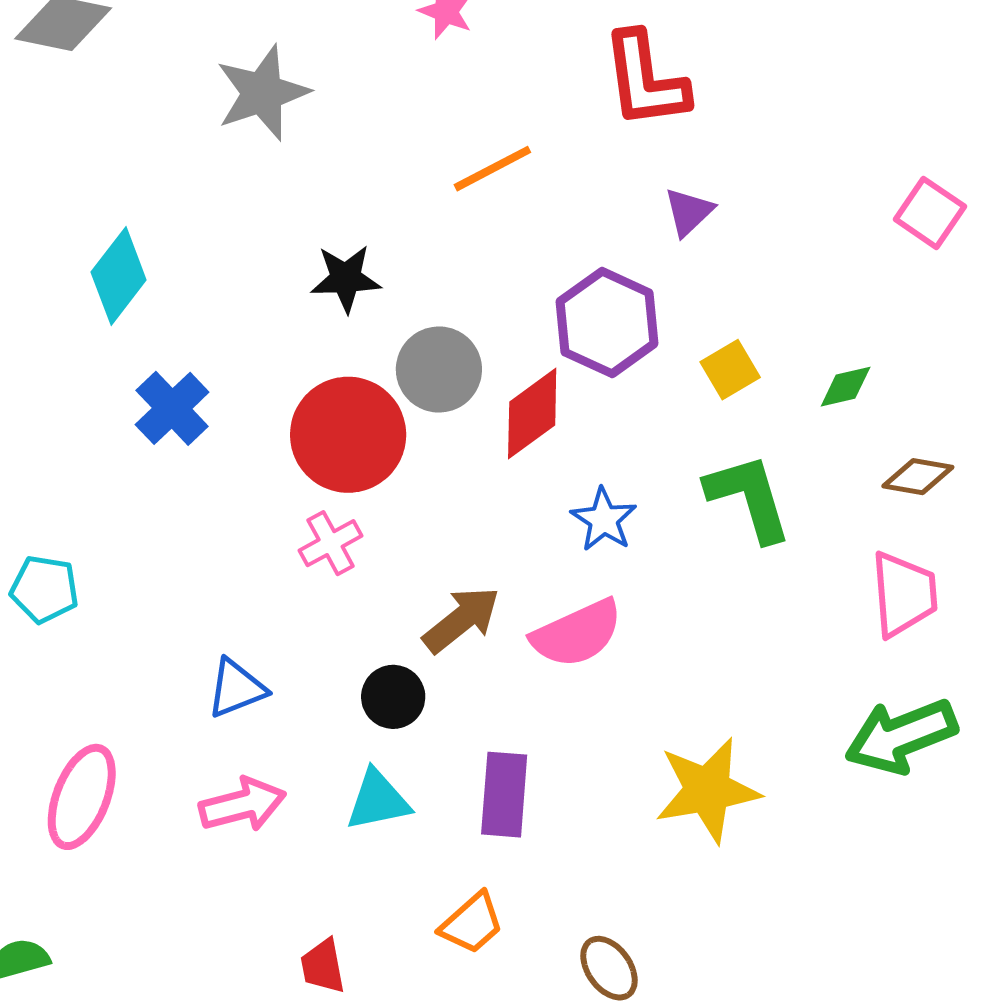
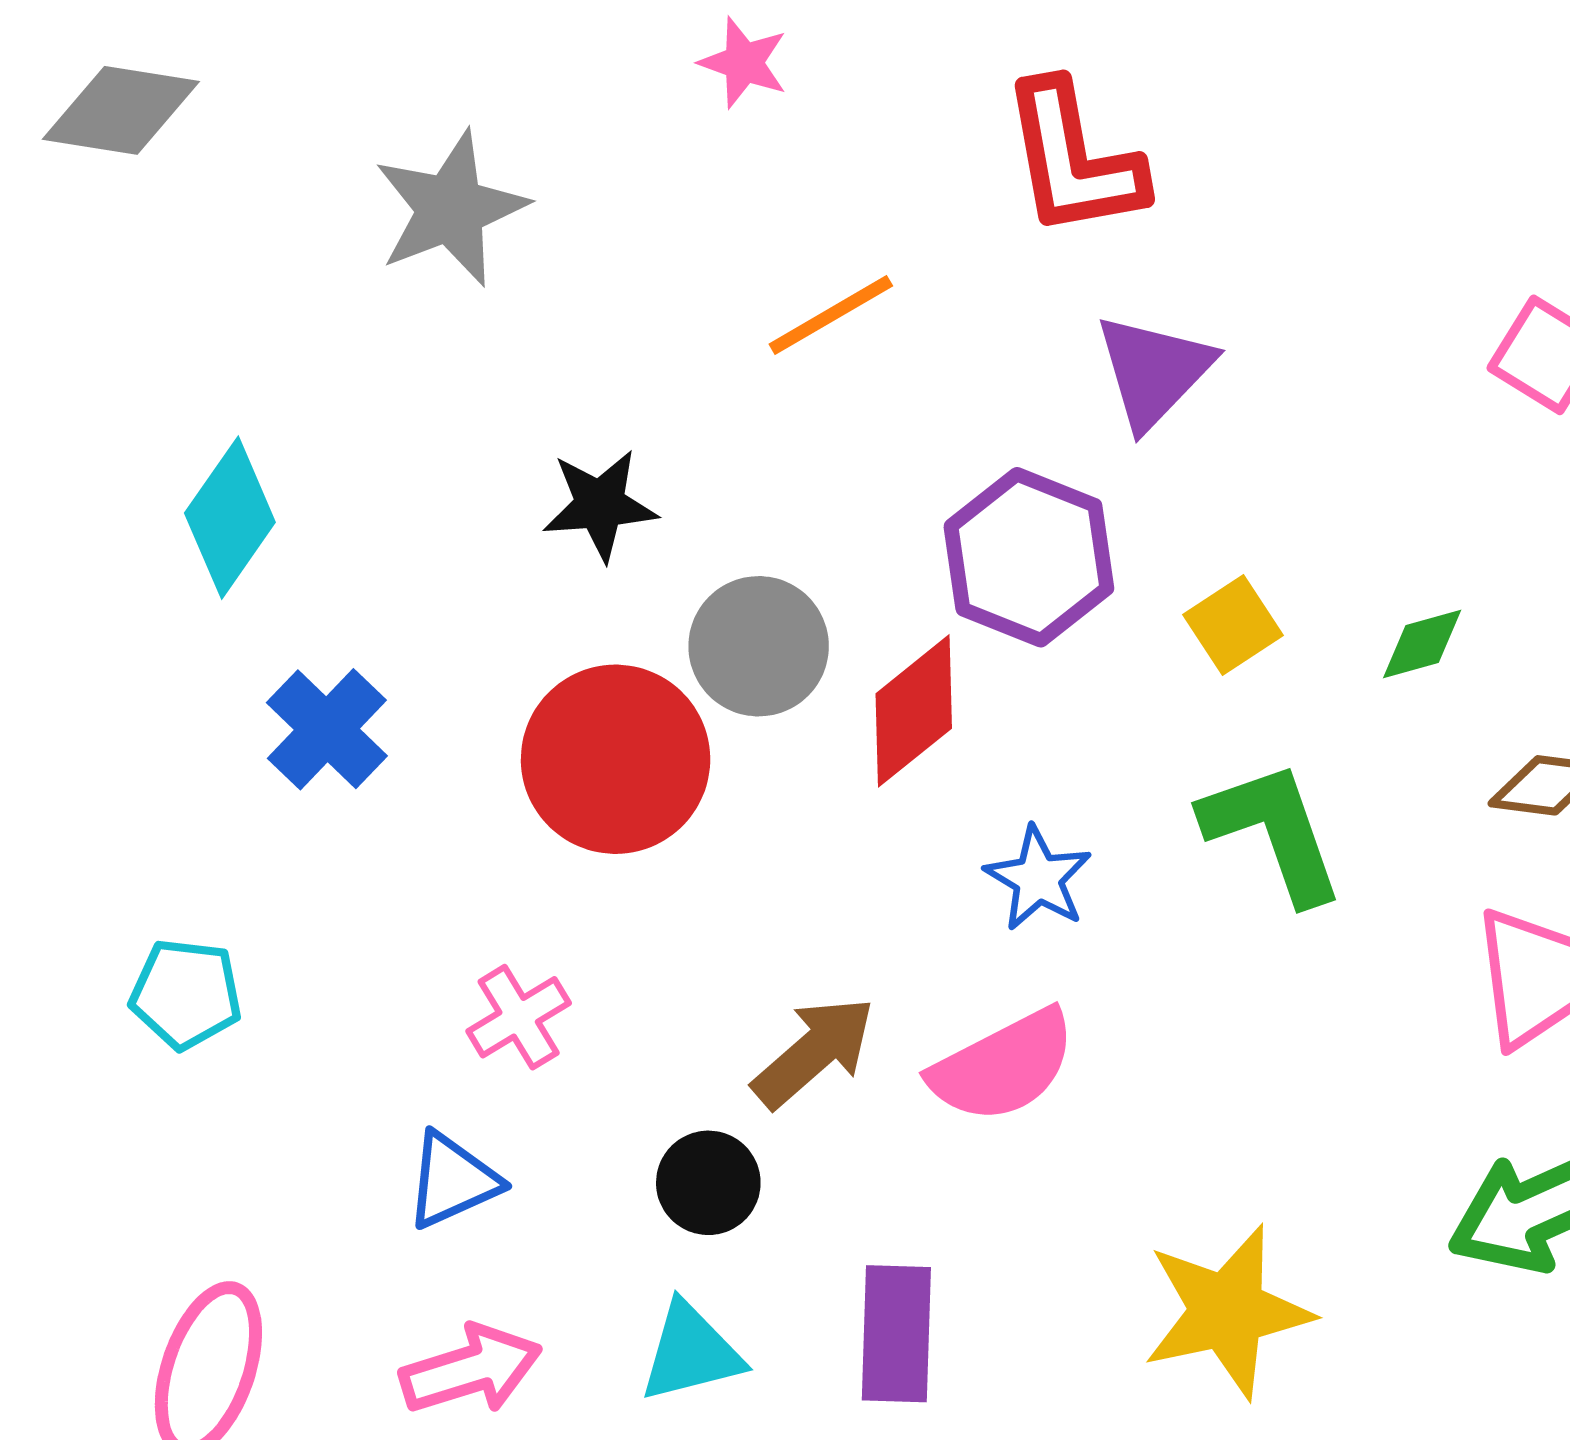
purple triangle: (689, 212) -> (1154, 371), size x1.5
pink cross: (331, 543) -> (519, 1017), moved
cyan pentagon: (44, 589) -> (186, 994), moved

